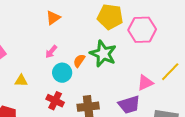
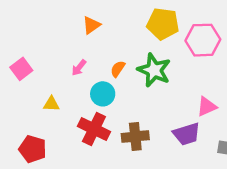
pink arrow: (51, 52) -> (79, 68), moved
orange semicircle: (79, 61) -> (118, 69), moved
red cross: (55, 101) -> (94, 129), size x1.4

